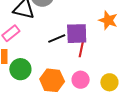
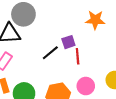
purple square: (77, 34) -> (68, 42), size x0.6

